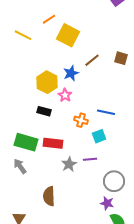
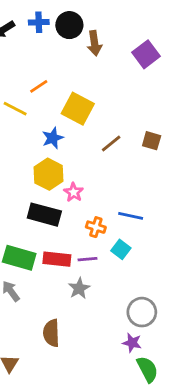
orange line: (49, 19) -> (39, 86), moved
blue star: (71, 73) -> (53, 138), moved
black rectangle: (44, 111) -> (44, 215), size x1.6
cyan square: (99, 136) -> (121, 249), turned -32
purple line: (90, 159) -> (88, 259), moved

